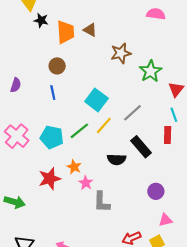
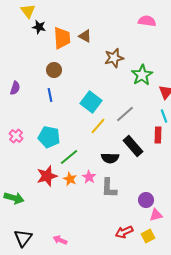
green line: (79, 131) -> (69, 157), moved
pink cross: (17, 136) -> (16, 136), size x0.6
orange star: (74, 167) -> (70, 179), moved
pink star: (86, 183) -> (89, 177), moved
purple circle: (156, 191) -> (146, 200), moved
gray L-shape: (102, 202) -> (109, 188), moved

